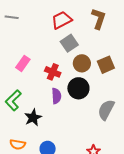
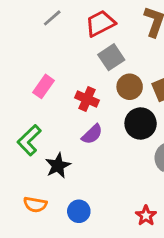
gray line: (12, 17) -> (52, 18), moved, turned -48
black circle: (78, 88) -> (141, 123), moved
purple semicircle: (56, 96) -> (92, 134), turned 49

